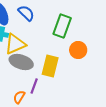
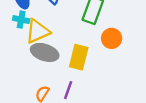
purple line: (34, 86) -> (68, 90), moved

